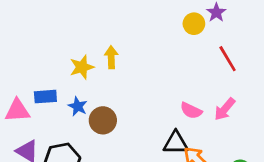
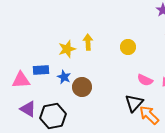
yellow circle: (194, 24) -> (128, 47), moved
black triangle: (176, 143) -> (134, 103), turned -48

